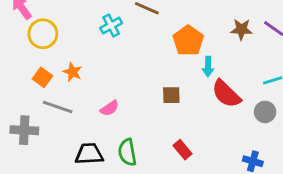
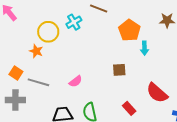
yellow circle: (43, 34) -> (48, 32), moved
orange star: (73, 72) -> (36, 51), moved
orange square: (42, 77) -> (16, 73), moved
red semicircle: (226, 94) -> (157, 93), moved

